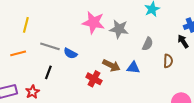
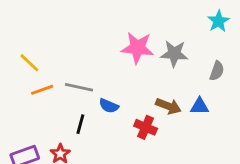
yellow line: (26, 25) -> (29, 63), moved, turned -56
orange line: (18, 53) -> (42, 90), moved
blue semicircle: (70, 53) -> (109, 106), moved

